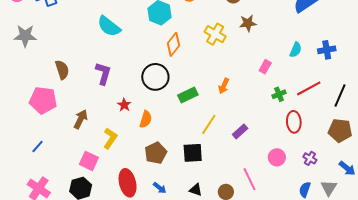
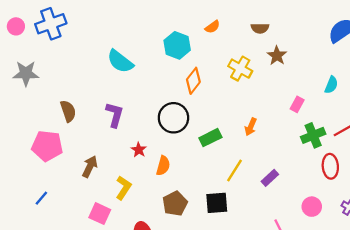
brown star: (248, 23) -> (277, 56), turned -30
green cross: (279, 94) -> (313, 135), size x1.5

